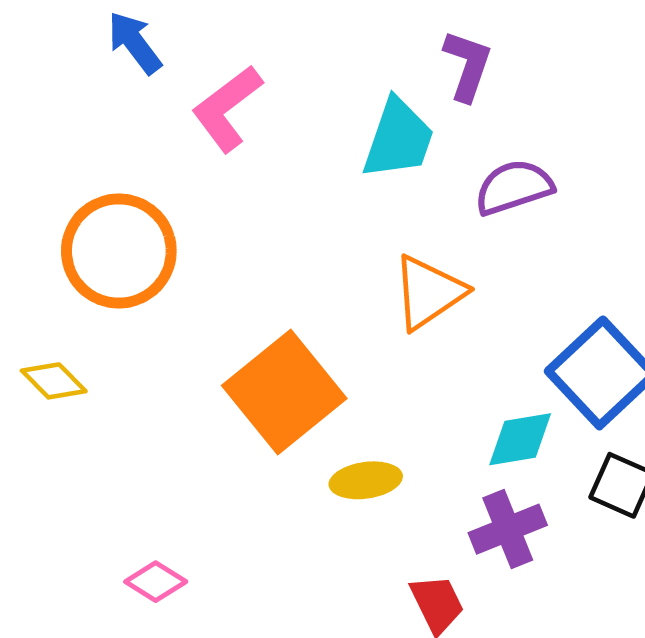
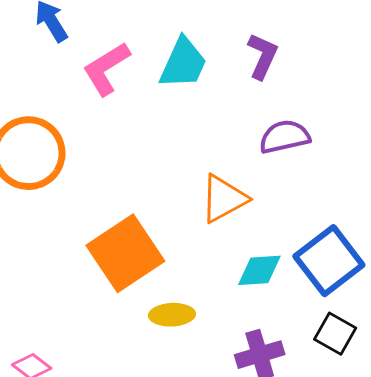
cyan trapezoid: (398, 139) -> (183, 63), moved
cyan diamond: (520, 439) -> (259, 270), moved

